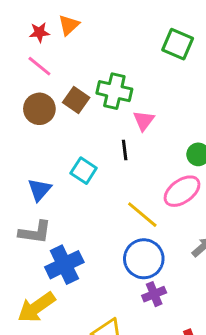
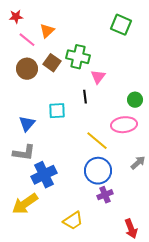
orange triangle: (69, 25) -> (47, 31), moved
red star: (39, 32) -> (16, 17), moved
cyan square: (84, 171) -> (57, 111), turned -36
pink ellipse: (182, 191) -> (124, 125), turned 30

